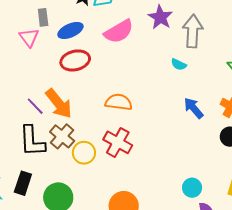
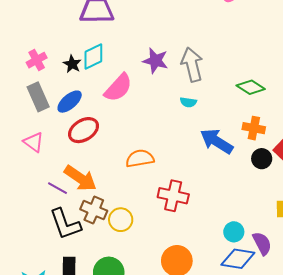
gray rectangle: (43, 17) -> (38, 97), size x1.5
pink triangle: (29, 38) -> (33, 142), moved
blue arrow: (194, 108) -> (217, 141), size x1.4
red cross: (118, 142) -> (173, 196), moved
cyan circle: (192, 188) -> (234, 232), moved

